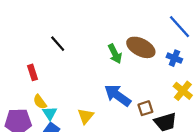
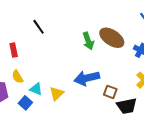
blue arrow: (118, 95) -> (87, 78), turned -55
brown square: (145, 108) -> (110, 92), turned 32
cyan triangle: (50, 113) -> (36, 89), moved, turned -40

